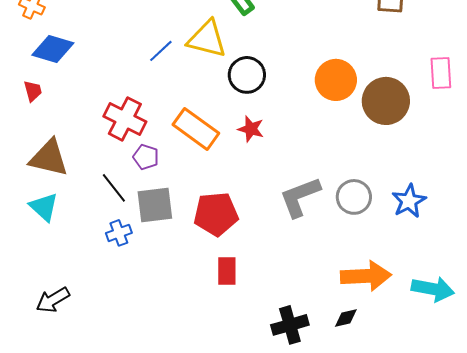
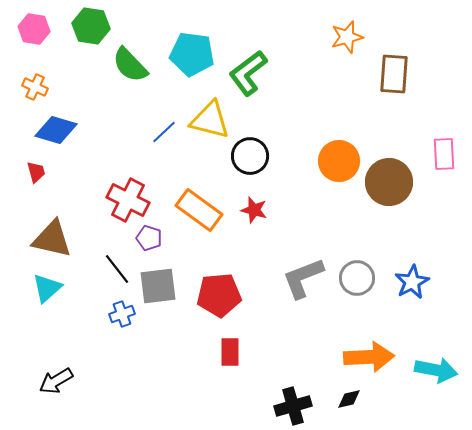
cyan triangle: (44, 207) -> (47, 288), turned 36

